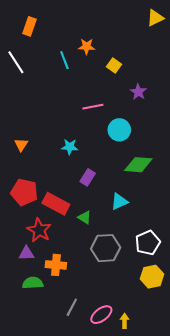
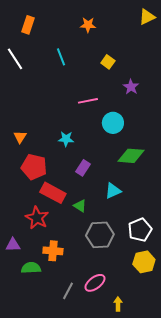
orange star: (87, 46) -> (88, 25), moved
red pentagon: (24, 192) -> (34, 167), moved
purple triangle: (26, 253) -> (13, 245), moved
pink ellipse: (101, 315) -> (95, 283), moved

